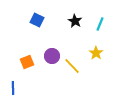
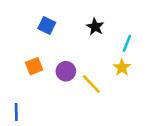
cyan line: (100, 24) -> (127, 43), moved
orange square: (27, 62) -> (34, 66), moved

